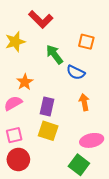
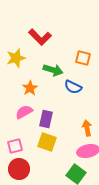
green arrow: (54, 54) -> (53, 70), turned 144
orange star: (25, 82) -> (30, 88), moved
orange arrow: (84, 102) -> (87, 128), moved
pink semicircle: (13, 103) -> (24, 112), moved

